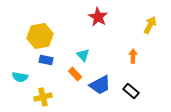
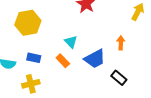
blue rectangle: (46, 60) -> (34, 58), moved
blue trapezoid: (100, 85) -> (95, 59), moved

